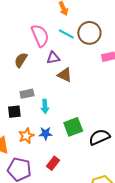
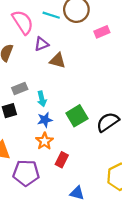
blue star: (46, 133) -> (45, 120), moved
orange star: (26, 136) -> (44, 141), moved

